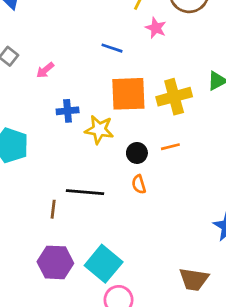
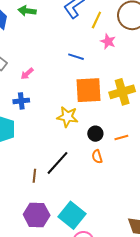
blue cross: (68, 111) -> (21, 101), moved
orange line: (170, 147) -> (121, 138), moved
black line: (85, 192) -> (58, 163), turned -52

